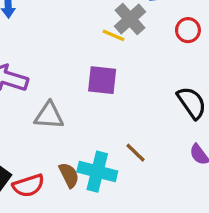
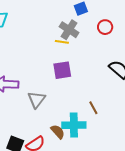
gray triangle: (49, 115) -> (36, 100), turned -42
brown line: (135, 153) -> (93, 108), turned 32

